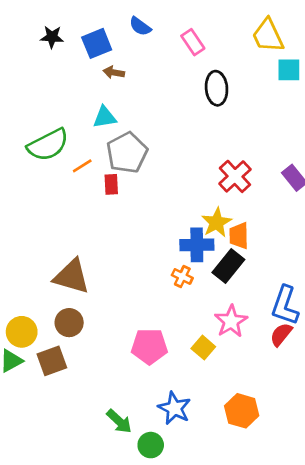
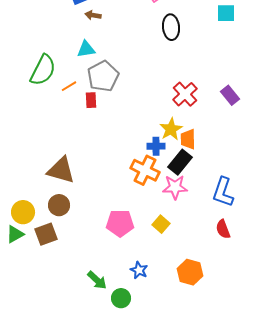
green semicircle: (48, 145) -> (43, 70), turned -36
blue cross: (197, 245) -> (156, 146), size x0.7
orange cross: (182, 277) -> (145, 170), size x1.8
pink star: (231, 321) -> (175, 187), moved, turned 30
red semicircle: (281, 334) -> (223, 229), moved, turned -60
blue star: (174, 408) -> (139, 270), size x0.7

